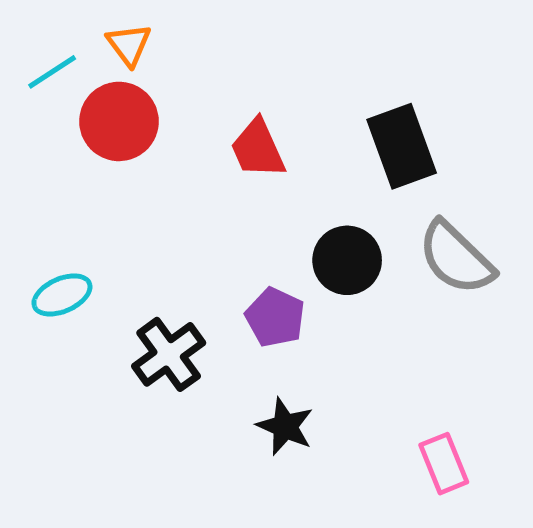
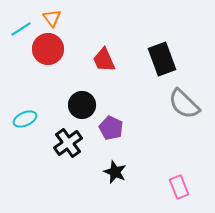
black circle: (347, 260) -> (82, 105), moved

